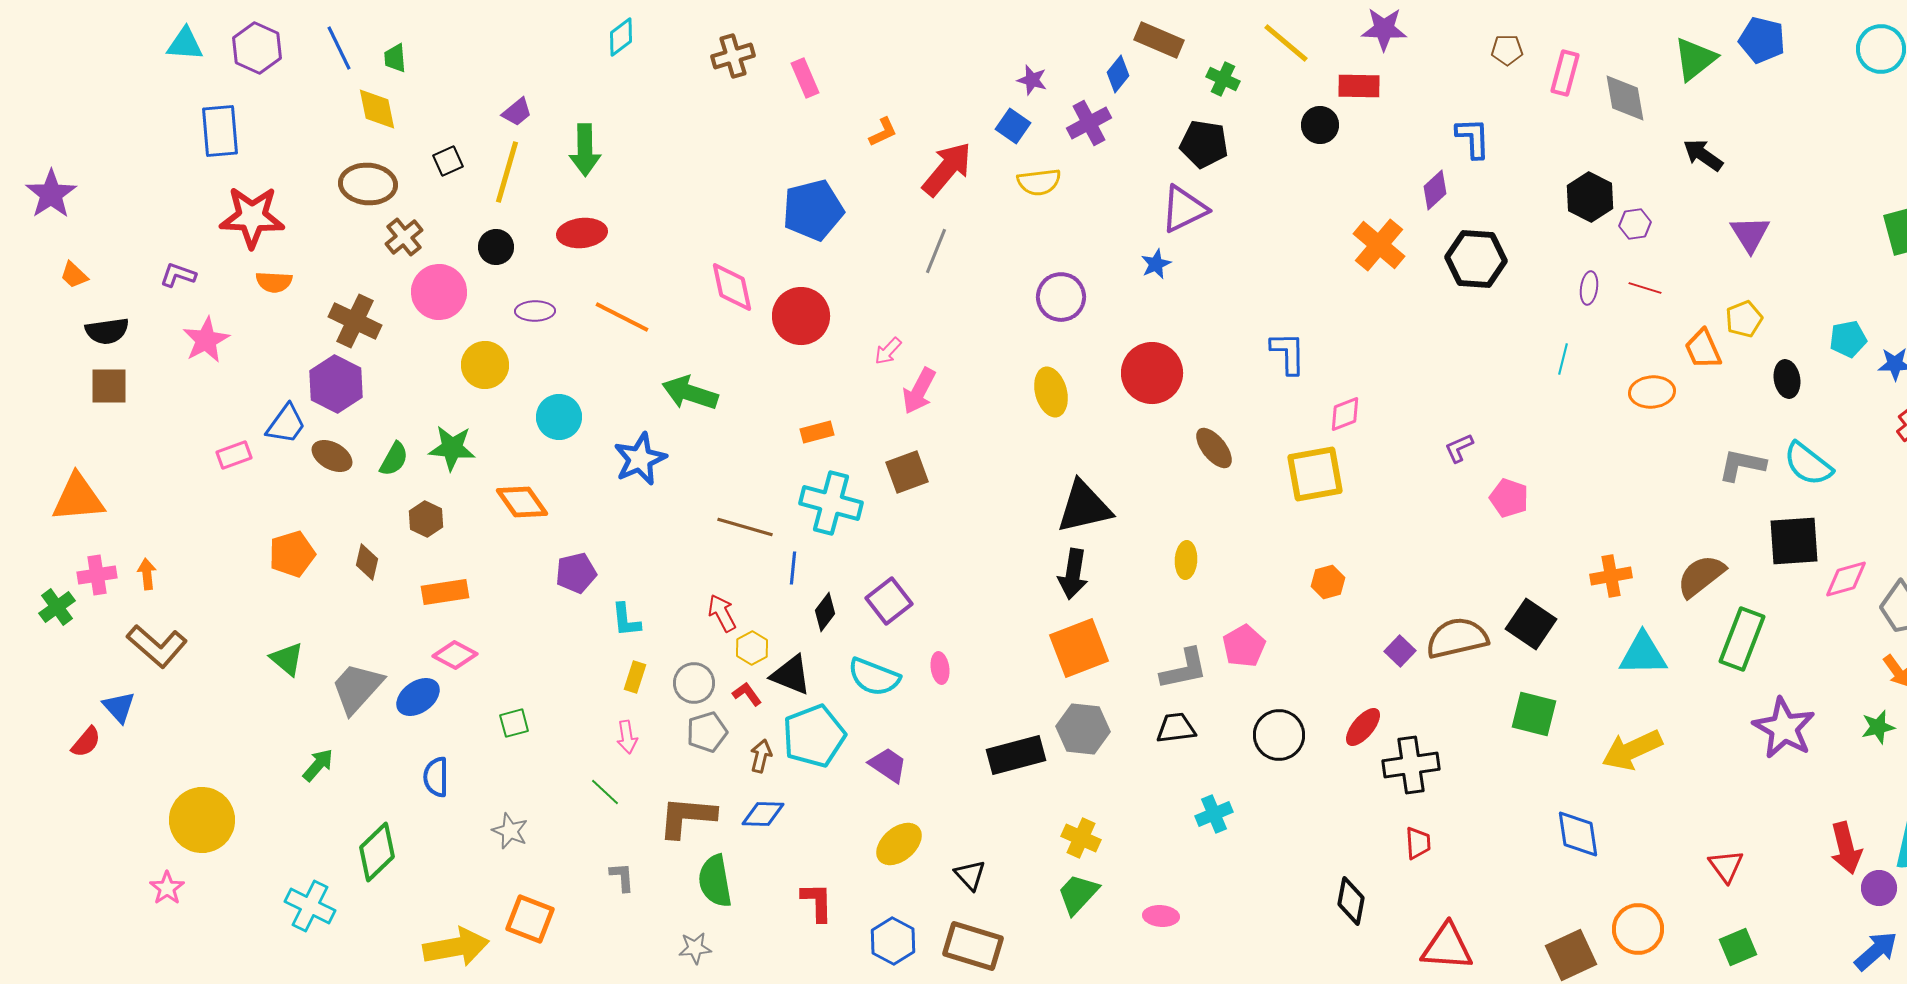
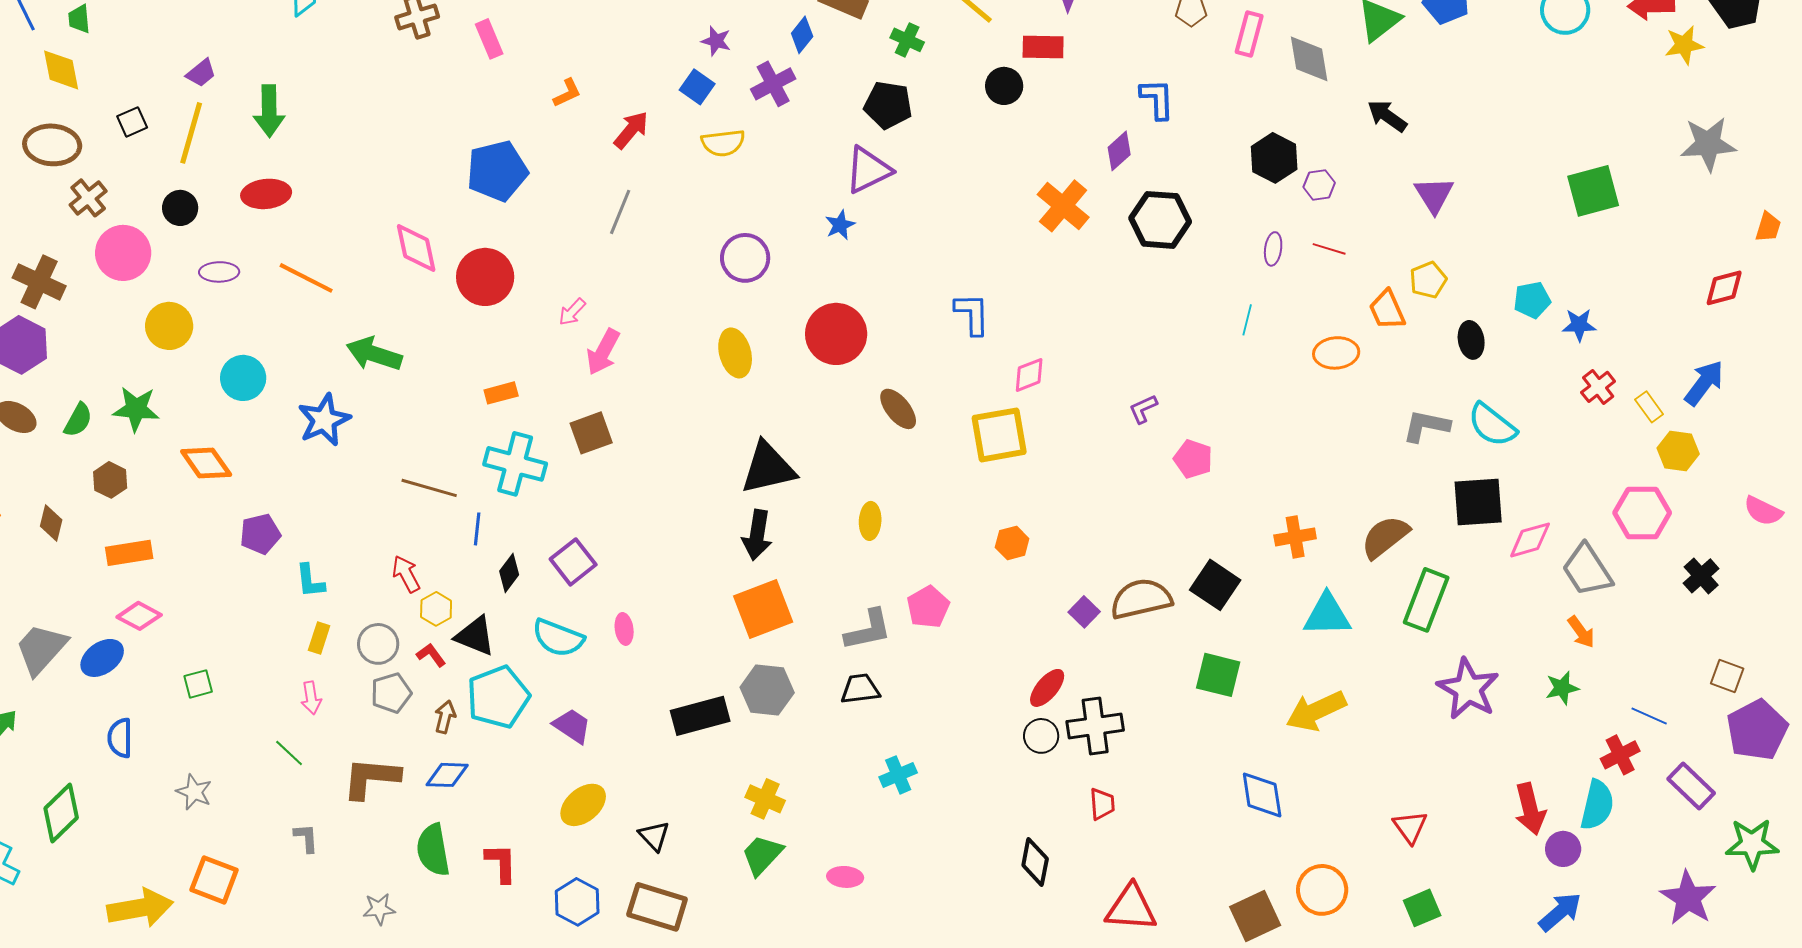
red arrow: (947, 169) -> (631, 130), size x0.7
black circle: (1279, 735) -> (1041, 736), moved, size x0.7
green semicircle: (715, 881) -> (433, 850), moved

